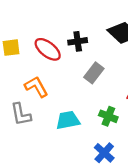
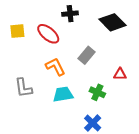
black cross: (78, 41) -> (70, 14), moved
orange L-shape: (36, 87) -> (55, 67), moved

